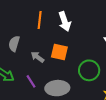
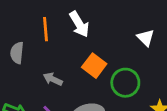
gray semicircle: (14, 44) -> (17, 53), moved
orange square: (59, 52) -> (94, 66), moved, turned 36

